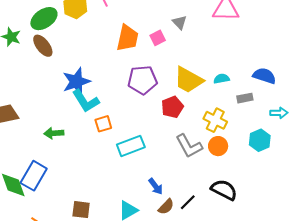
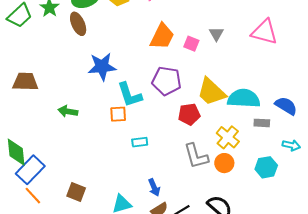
pink square: (158, 38) -> (191, 44), turned 35
cyan semicircle: (221, 79) -> (244, 98), size x2.0
cyan L-shape: (86, 101) -> (130, 95), moved
cyan rectangle: (131, 146) -> (140, 142), size x0.6
blue rectangle: (34, 176) -> (30, 170), moved

